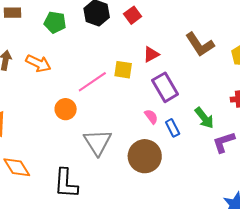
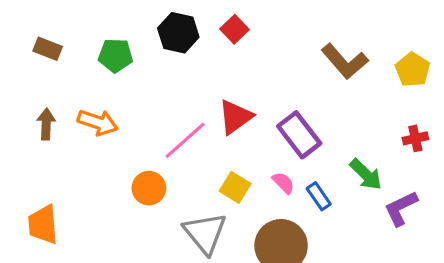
brown rectangle: (12, 13) -> (48, 49), turned 30
red triangle: (151, 54) -> (235, 117), moved, size x1.4
yellow square: (123, 70) -> (235, 187), moved, turned 30

